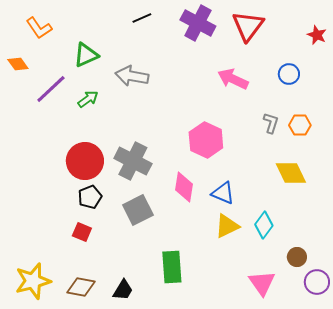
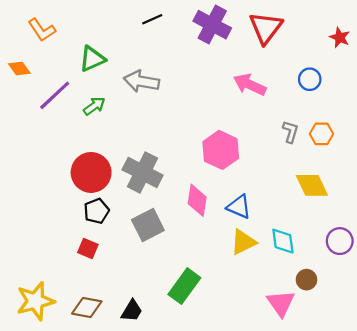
cyan diamond: (264, 225) -> (283, 241), turned -44
brown circle: (297, 257) -> (307, 280), moved
green rectangle: (172, 267) -> (184, 286), turned 40
purple circle: (317, 282) -> (340, 241), moved

